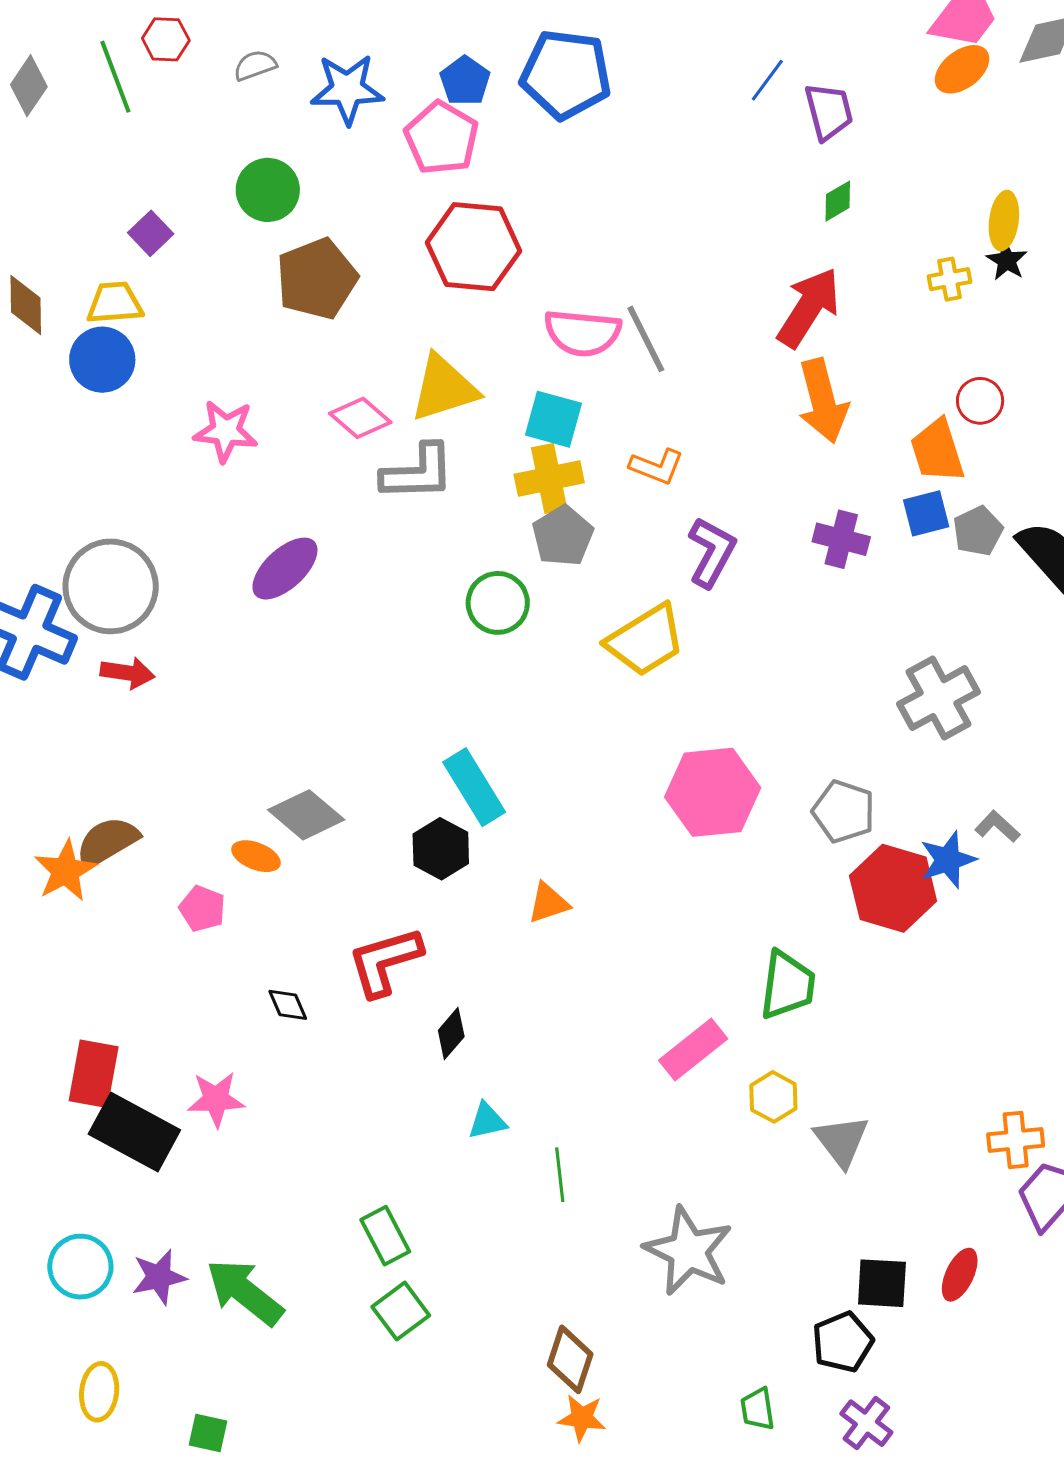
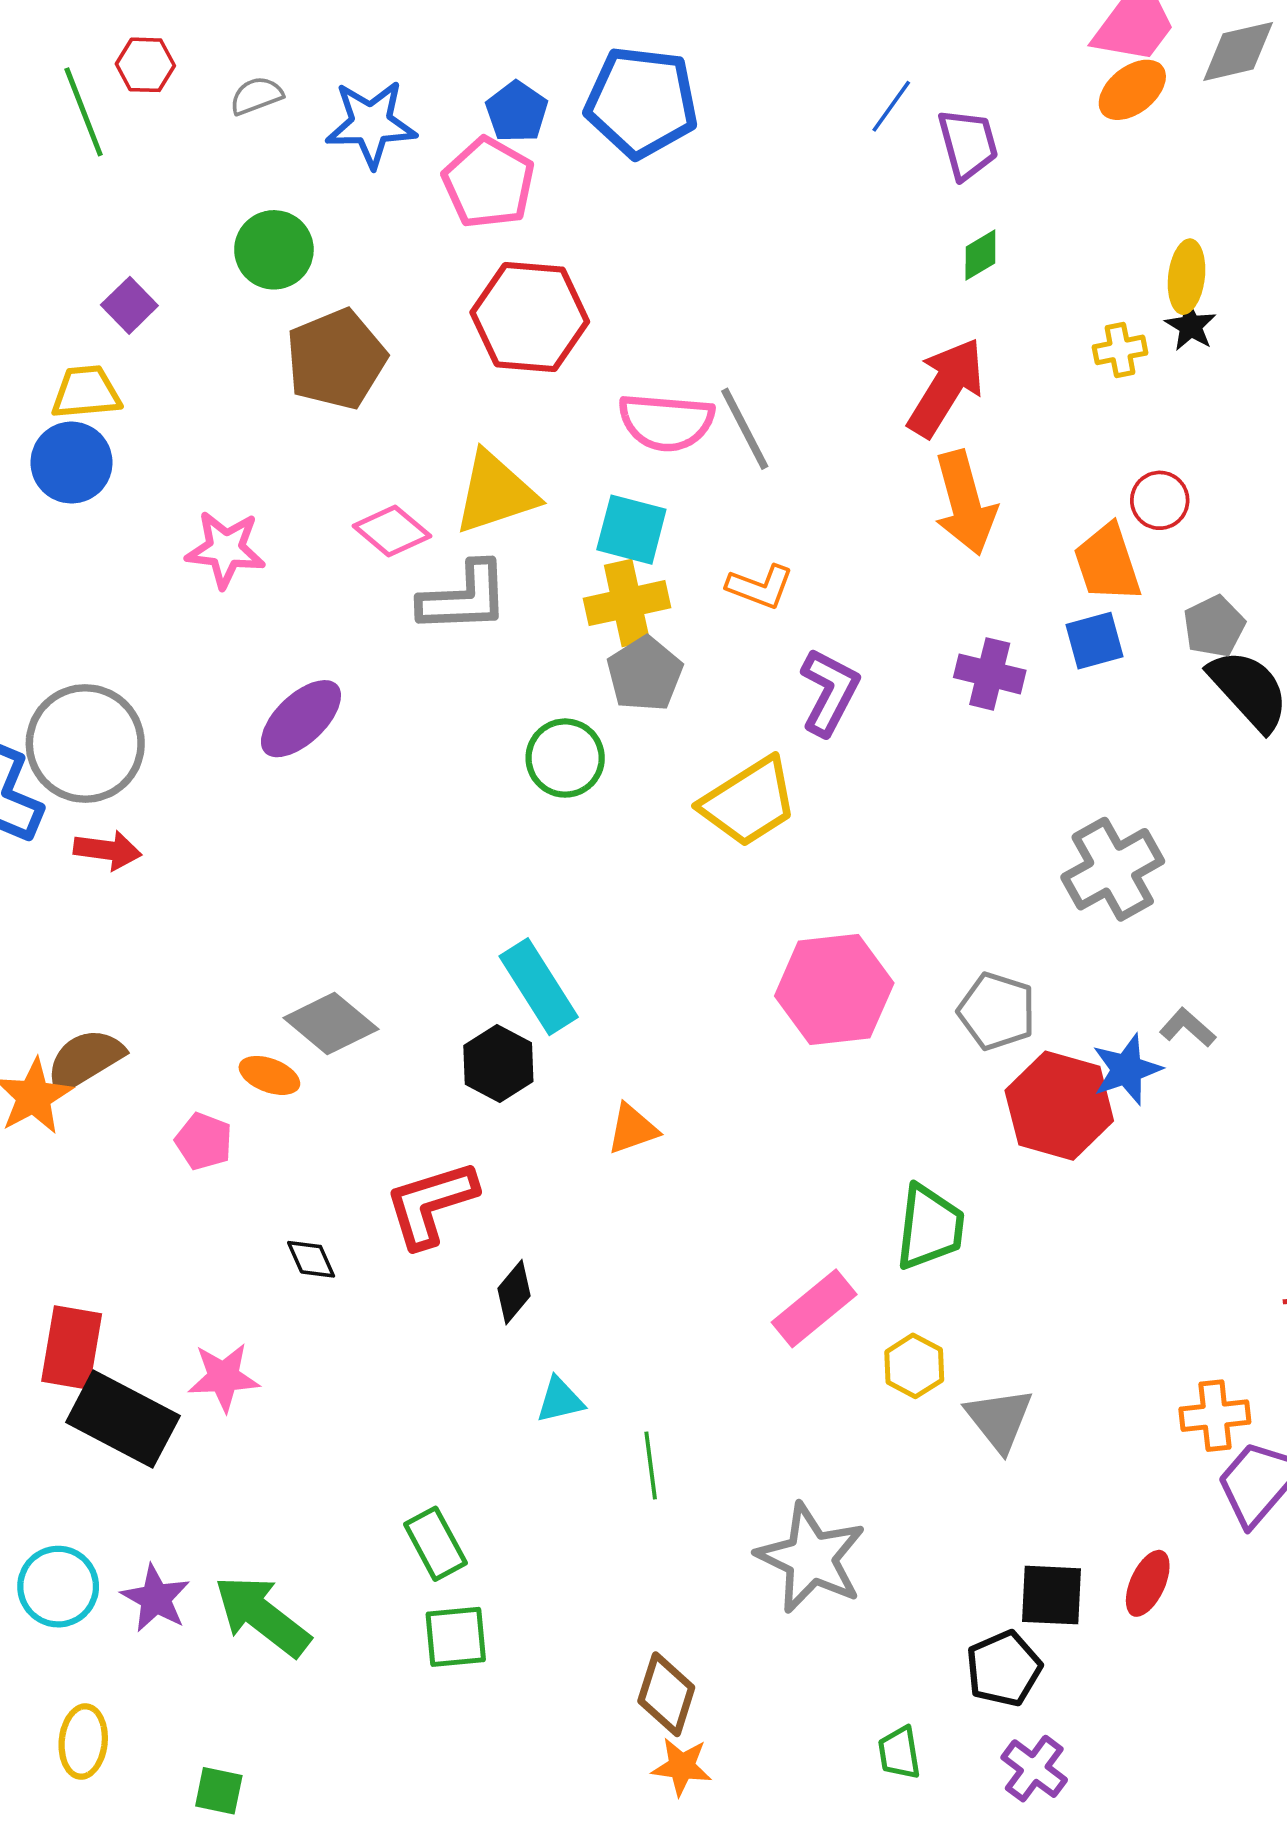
gray pentagon: (978, 531) -> (1214, 626), moved
purple star: (159, 1277) -> (156, 1598), turned -30
green square: (401, 1311) -> (456, 1637), turned 32

